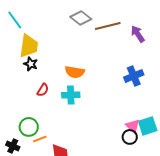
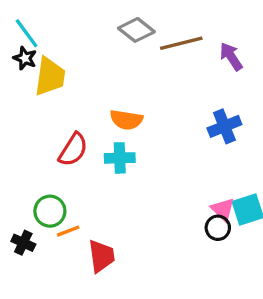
black star: (31, 64) -> (25, 58), moved
red semicircle: (43, 90) -> (73, 150), size x1.5

